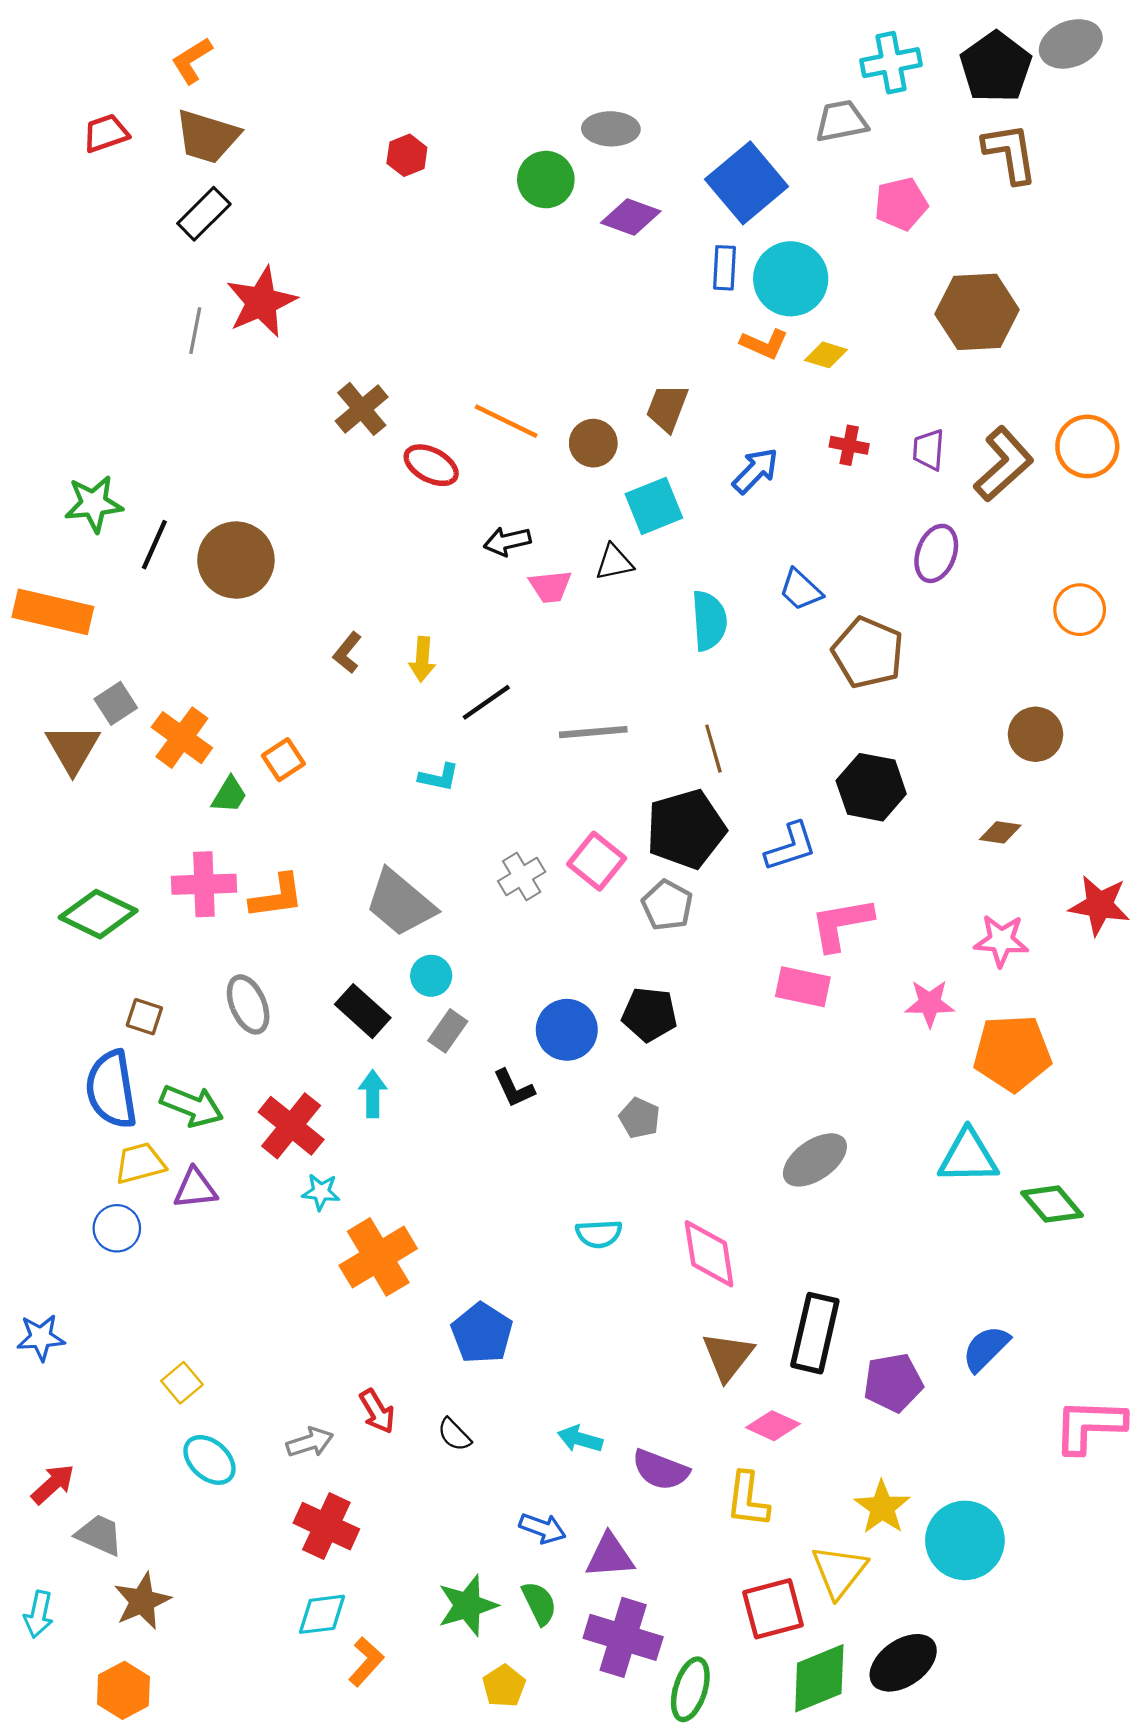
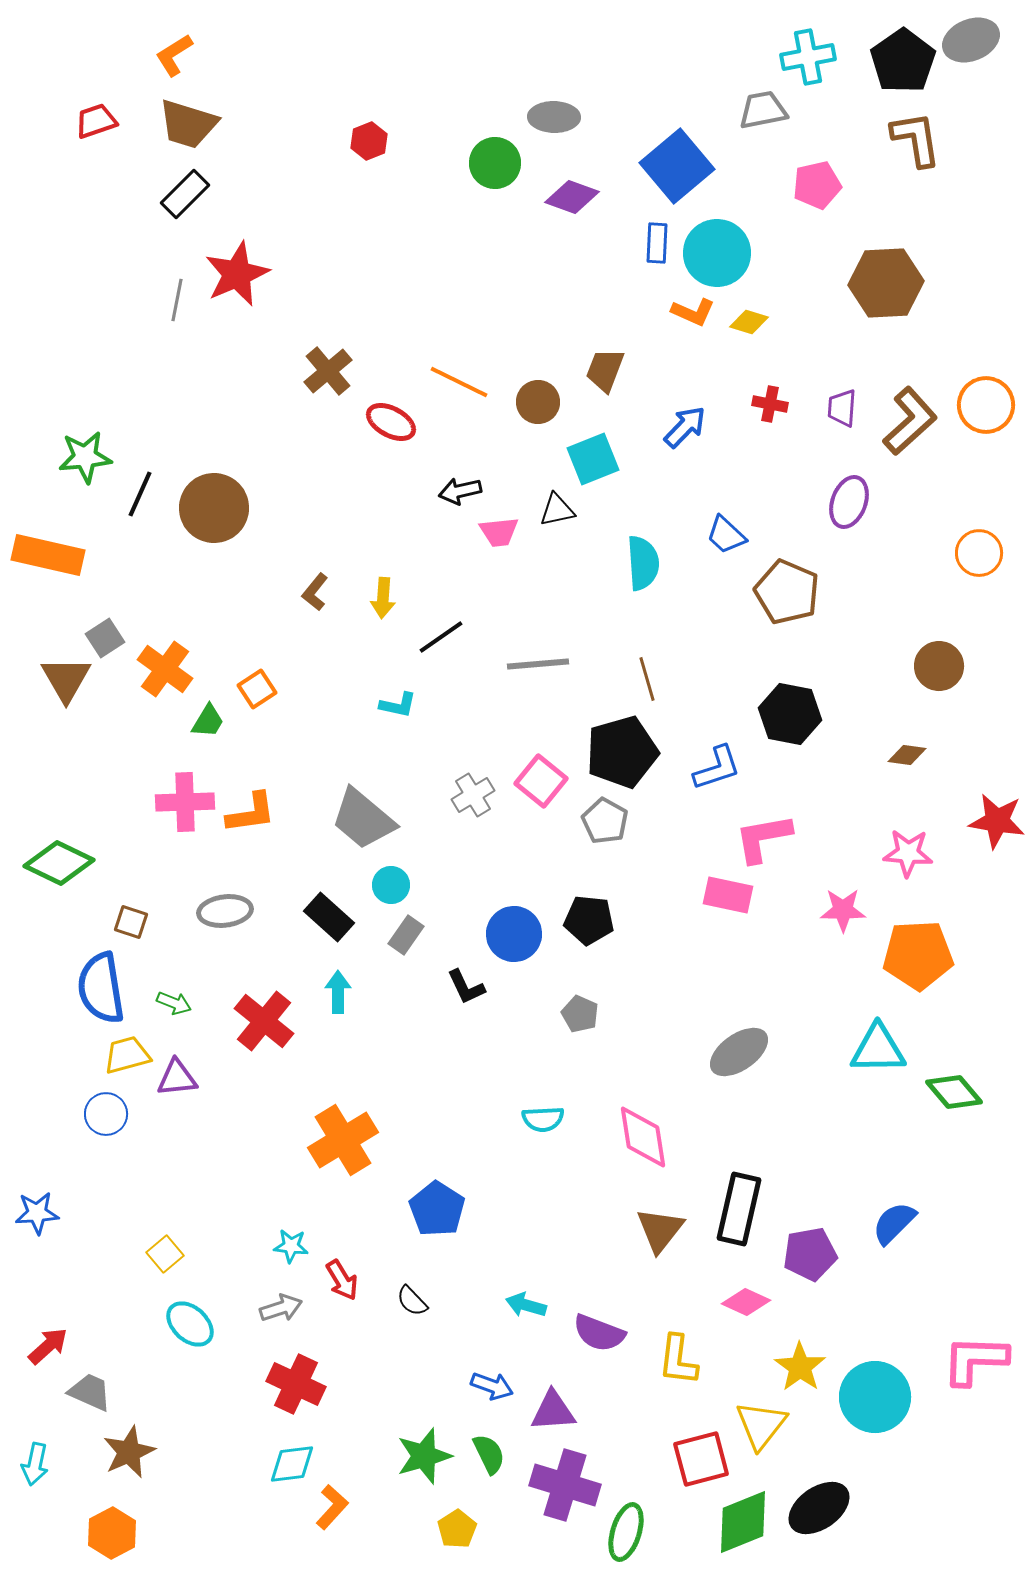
green diamond: (98, 914) -> (59, 863), moved
gray ellipse: (248, 1004) -> (225, 911), turned -74
green arrow: (192, 1106) -> (174, 1003), size x0.6
cyan star: (321, 1192) -> (291, 1246), moved
pink diamond: (773, 1426) -> (746, 1302), moved
pink L-shape: (1090, 1426) -> (975, 1360), moved

